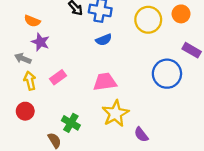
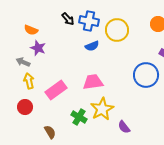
yellow circle: (148, 20) -> (117, 30), moved
pink rectangle: (58, 77) -> (56, 90), moved, size x1.5
green cross: (71, 123) -> (79, 117), moved

